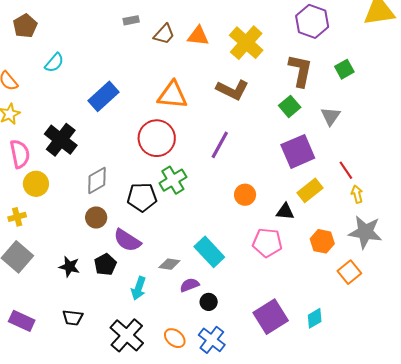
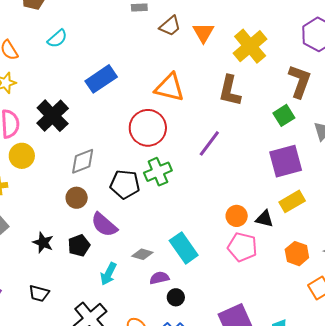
orange triangle: (198, 36) -> (203, 33), turned 45
brown L-shape: (232, 90) -> (230, 91), turned 68
orange circle: (245, 195) -> (237, 216), moved

